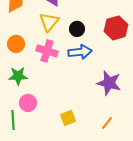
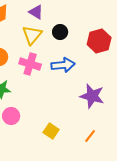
black circle: (77, 29) -> (60, 32), moved
yellow square: (68, 118) -> (51, 131), turned -35

